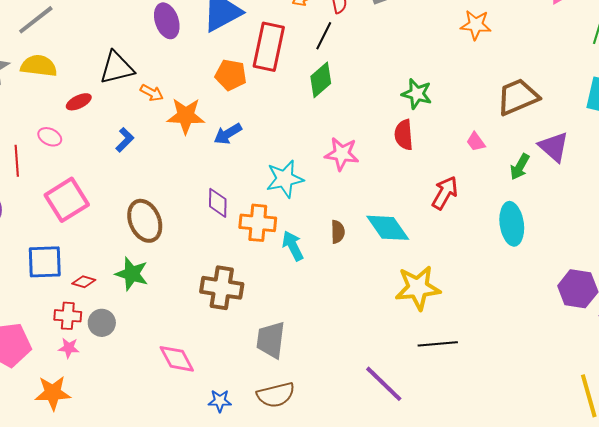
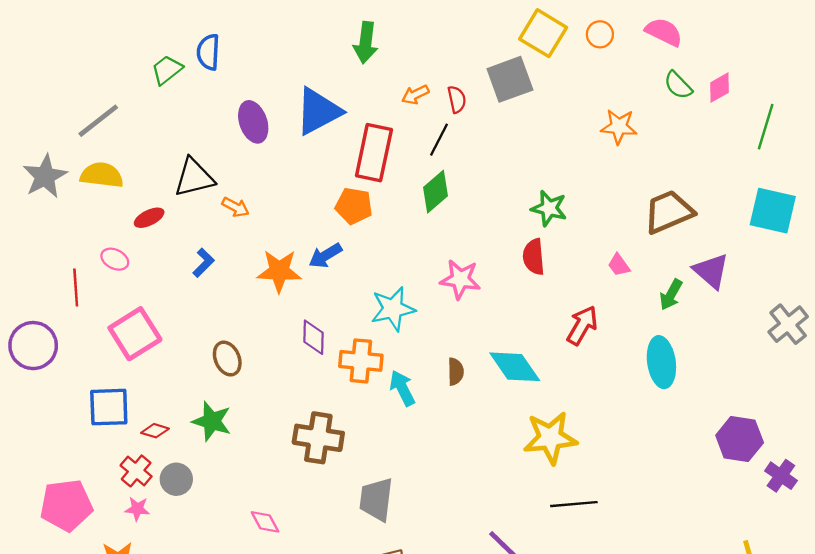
orange pentagon: (231, 75) -> (354, 206), moved
orange star: (186, 116) -> (279, 271), moved
brown ellipse: (145, 221) -> (227, 359), size x0.7
red cross: (68, 316) -> (136, 471), turned 36
pink diamond: (177, 359) -> (265, 522), size x0.7

